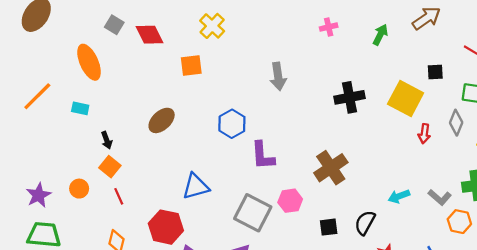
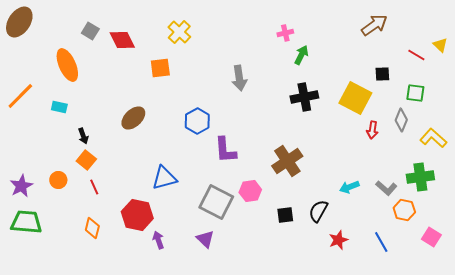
green arrow: (380, 35) -> (301, 55), moved

